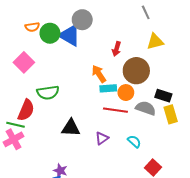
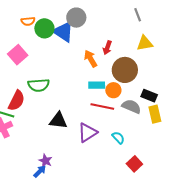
orange arrow: (99, 74) -> (91, 59), moved
purple triangle: (102, 138) -> (87, 133), size x1.5

